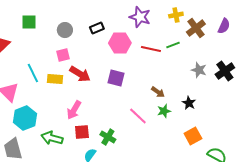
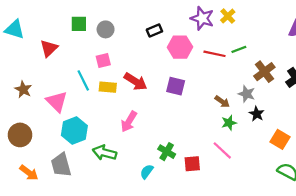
yellow cross: (176, 15) -> (228, 16), moved, turned -32
brown cross: (196, 28) -> (264, 72), moved
gray circle: (65, 30) -> (106, 29), moved
pink square: (63, 55) -> (103, 60), moved
gray star: (199, 70) -> (247, 94), moved
pink line: (138, 116) -> (222, 150), moved
red square: (82, 132) -> (192, 164), moved
orange square: (193, 136) -> (280, 139), moved, turned -30

